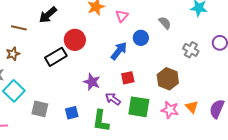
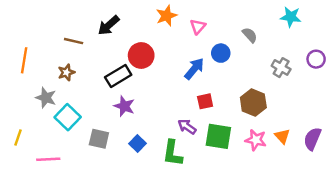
purple star: (92, 82) -> (124, 106), moved
blue square: (72, 113) -> (138, 144), turned -32

